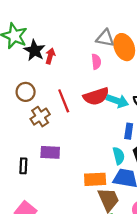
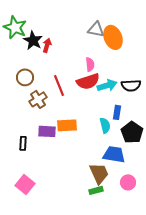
pink semicircle: (96, 62) -> (90, 64), moved
cyan arrow: (117, 101) -> (107, 85), turned -36
cyan semicircle: (119, 156) -> (105, 125), moved
orange rectangle: (95, 179) -> (67, 125), moved

